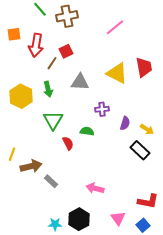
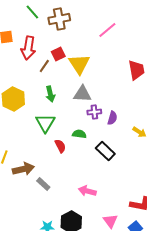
yellow triangle: (117, 73) -> (79, 64), moved, turned 30
gray triangle: (80, 82) -> (82, 94), moved
green arrow: (48, 89) -> (50, 94), moved
purple semicircle: (125, 123) -> (112, 118), moved
black rectangle: (140, 150) -> (105, 151), moved

